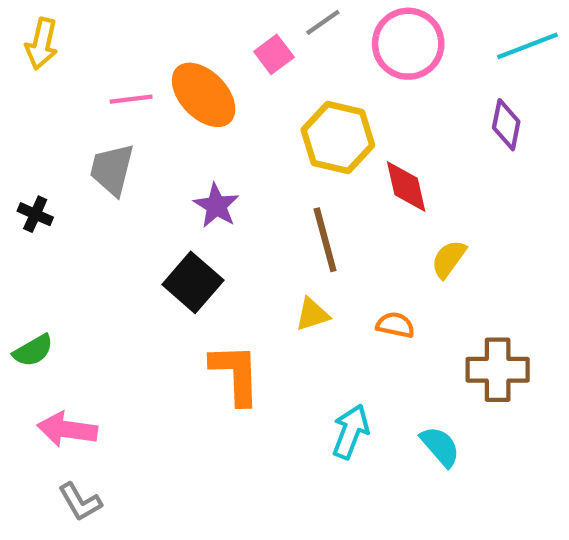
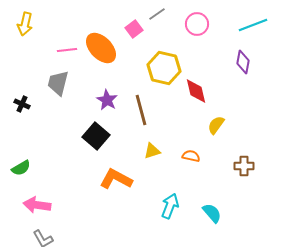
pink circle: (408, 44) -> (197, 24), size x0.7
brown line: (325, 240) -> (141, 110), moved
brown cross: (498, 370) -> (244, 166), moved, size x0.7
orange L-shape: (236, 374) -> (116, 179), turned -60

